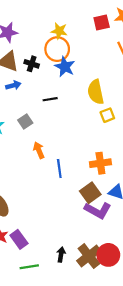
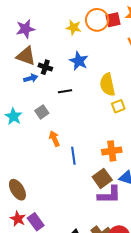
orange circle: (57, 49) -> (97, 20), moved
black cross: (32, 64) -> (45, 67), moved
purple L-shape: (98, 210) -> (109, 195), turned -30

